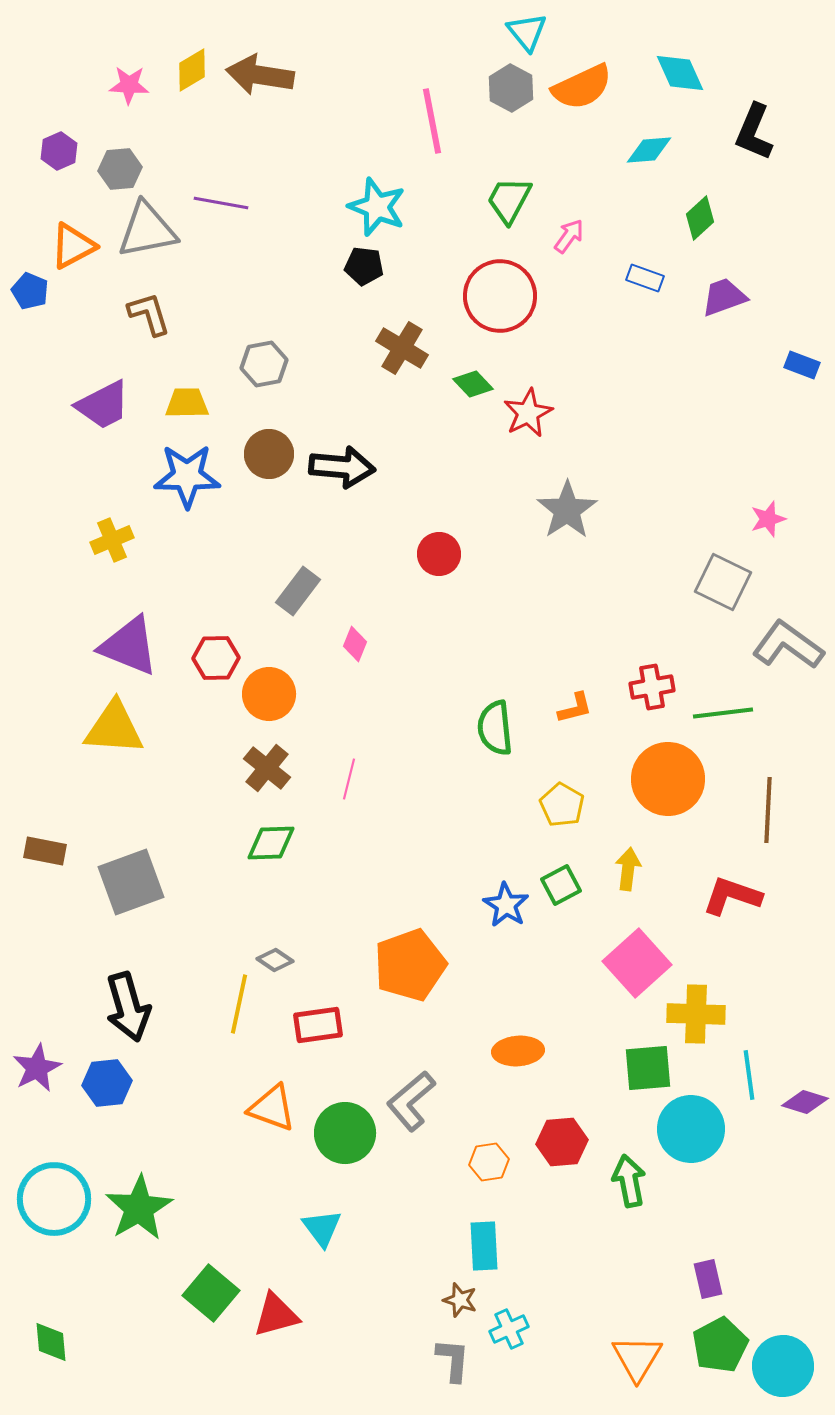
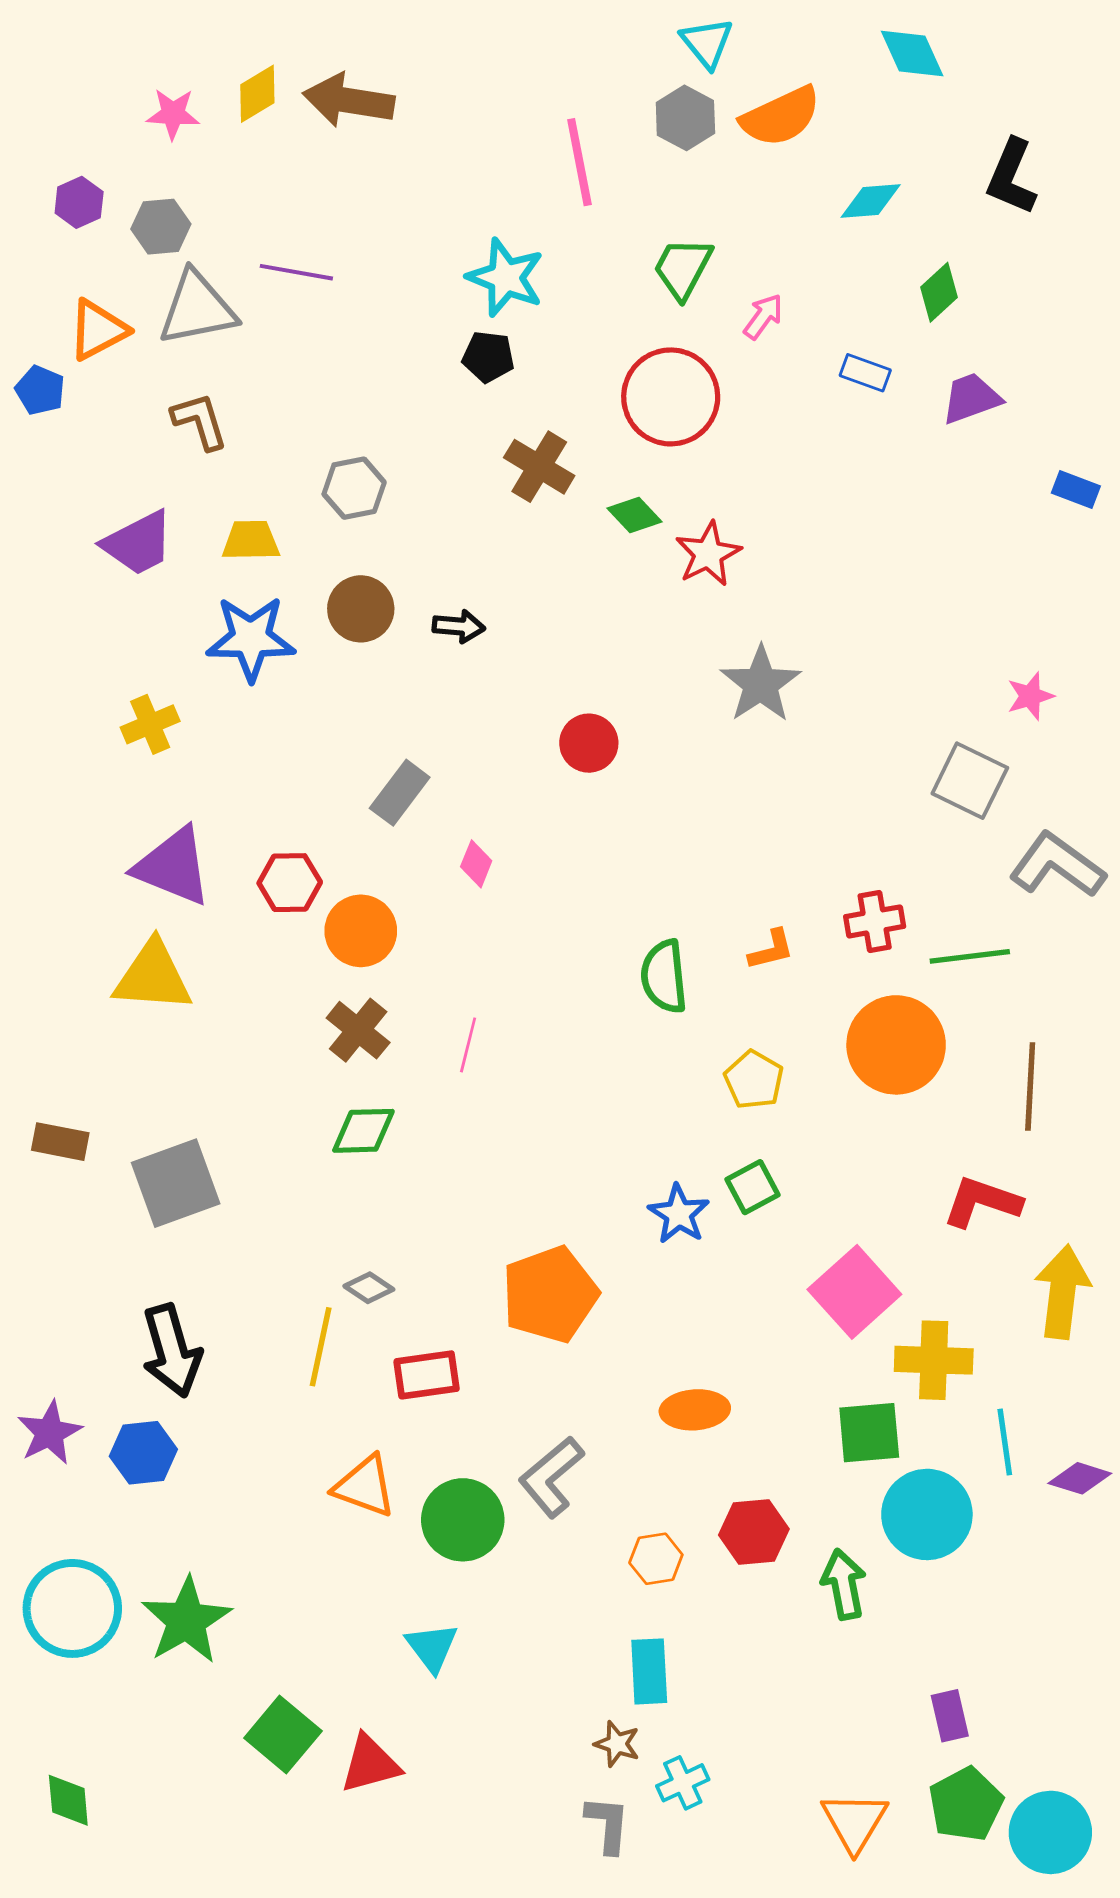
cyan diamond: (680, 73) -> (912, 53), moved
black arrow: (342, 467) -> (459, 626), size x0.6
yellow arrow: (628, 869) -> (1062, 1292), moved, size x1.6

